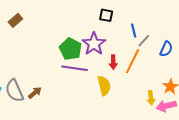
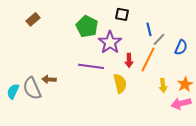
green pentagon: (70, 49) -> (87, 26), moved
brown arrow: (35, 93) -> (49, 79), moved, turned -136
yellow arrow: (151, 98) -> (163, 85), moved

